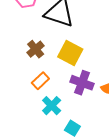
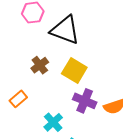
orange rectangle: (40, 81) -> (18, 99), moved

